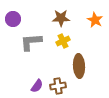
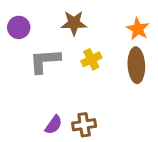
brown star: (61, 18) -> (74, 23), moved
brown ellipse: (79, 66) -> (136, 65), moved

